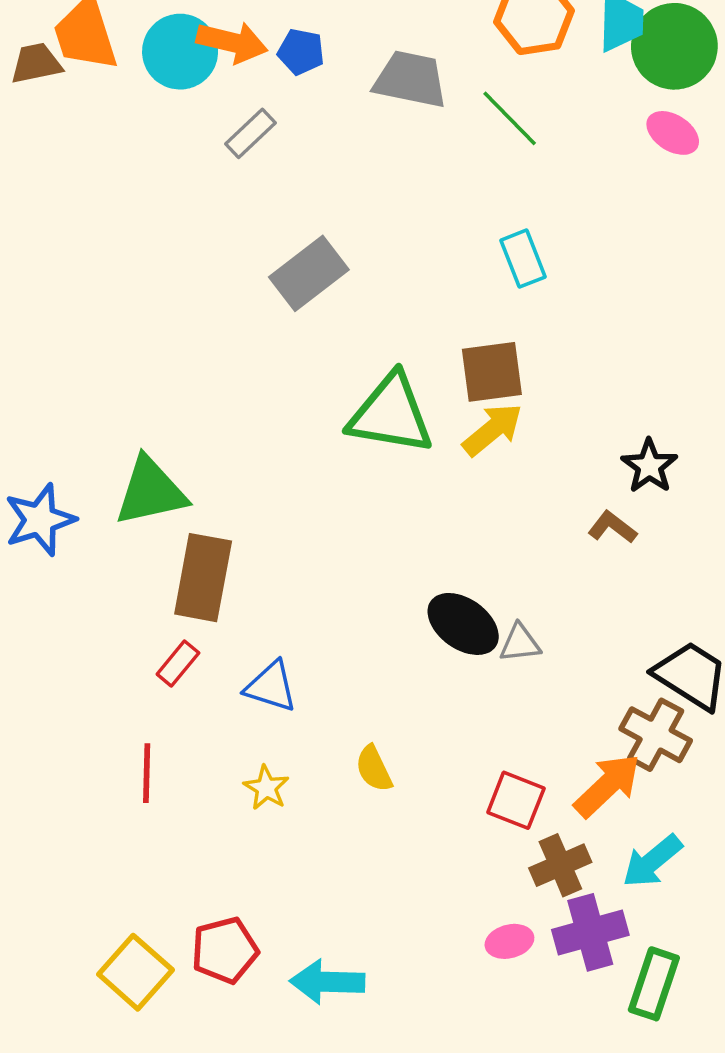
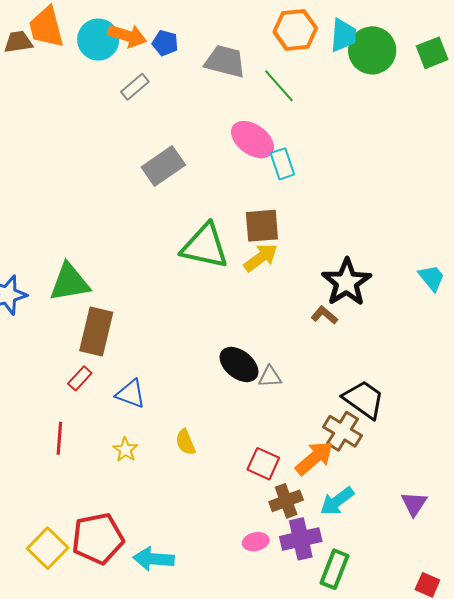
pink ellipse: (673, 133) -> (253, 140), moved, size x1.5
black star: (649, 466) -> (347, 282), size x1.6
red pentagon: (225, 950) -> (98, 539), size x1.4

